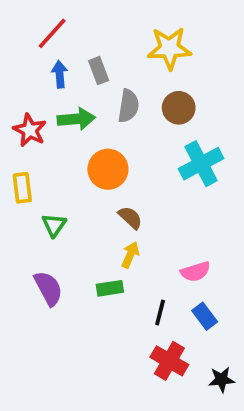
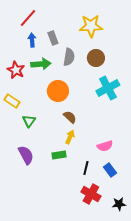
yellow rectangle: (22, 188) -> (12, 101), turned -49

